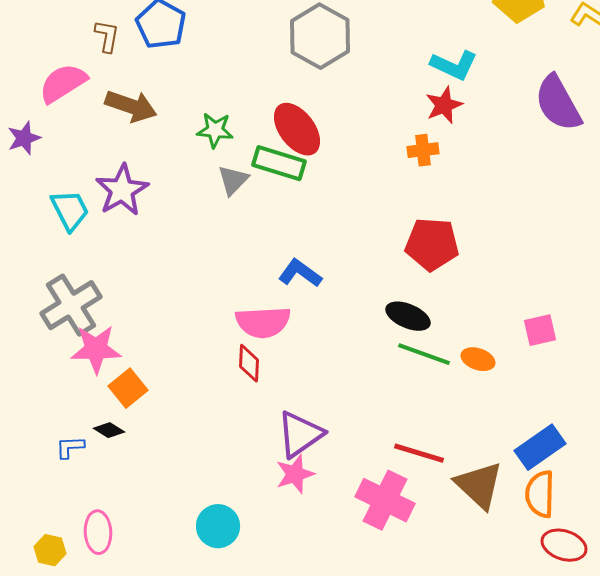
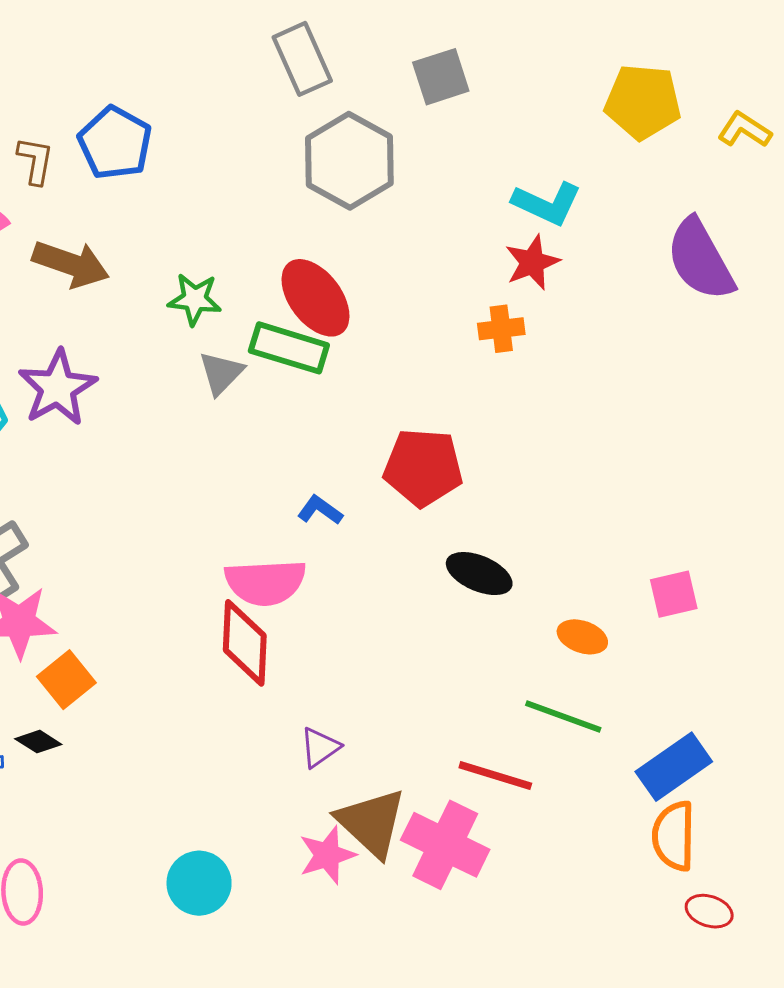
red pentagon: (432, 244) -> (423, 467), moved
blue L-shape: (300, 273) -> (320, 510), size x0.7
green line: (424, 354) -> (563, 717), moved
red diamond: (249, 363) -> (245, 643), size x1.5
purple triangle: (300, 434) -> (320, 747), size x0.6
pink star: (295, 474) -> (327, 855), moved
brown triangle: (479, 485) -> (372, 823), moved
red ellipse: (564, 545) -> (709, 911), size x0.7

